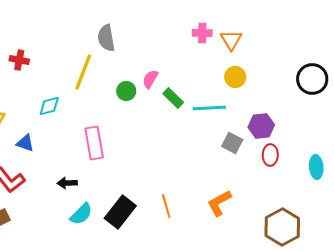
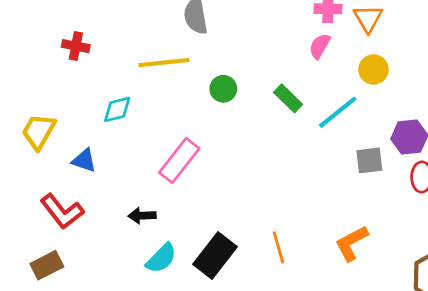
yellow line: (83, 72) -> (164, 63), turned 63
pink semicircle: (150, 79) -> (320, 46), moved
cyan line: (209, 108) -> (338, 112), turned -36
pink rectangle: (94, 143) -> (179, 160), turned 48
gray square: (232, 143) -> (369, 160), turned -35

